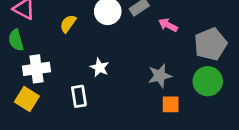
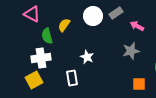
green semicircle: (16, 40) -> (47, 36), moved
gray star: (160, 76) -> (131, 51), moved
yellow square: (27, 99) -> (34, 80), turned 30

